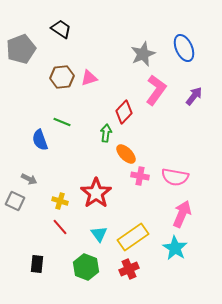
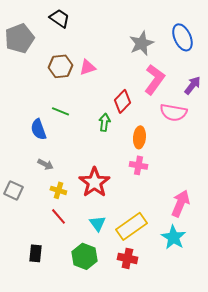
orange ellipse: (126, 154) -> (139, 137), moved, turned 50
pink semicircle: (175, 177) -> (173, 112), moved
gray arrow: (29, 179) -> (45, 164), moved
red cross: (129, 269) -> (127, 258), turned 36

